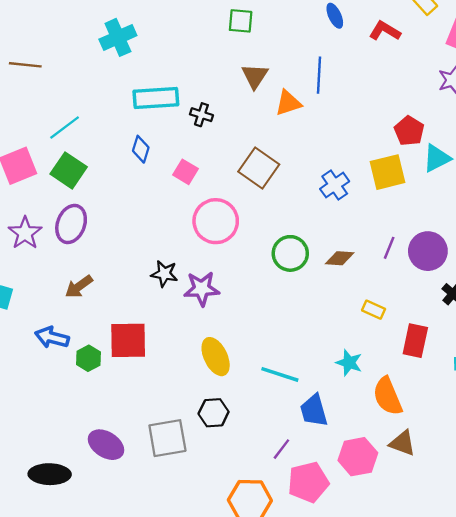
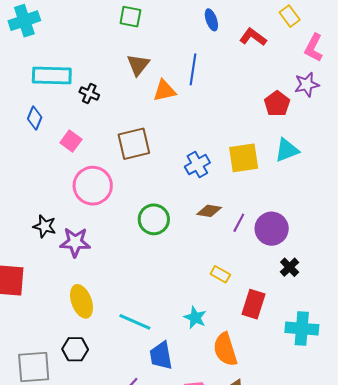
red pentagon: (409, 131) -> (277, 104), moved
brown square: (259, 168) -> (134, 144), turned 36
brown diamond: (340, 258) -> (209, 211), moved

